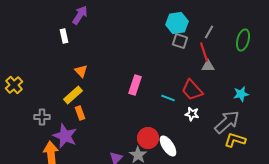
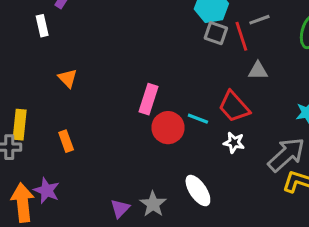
gray line: (209, 32) -> (259, 20), turned 40
red line: (204, 52) -> (241, 36), moved
yellow rectangle: (73, 95) -> (20, 125), moved, turned -42
purple star: (65, 136) -> (47, 191), moved, size x0.7
red circle: (148, 138) -> (168, 128), moved

